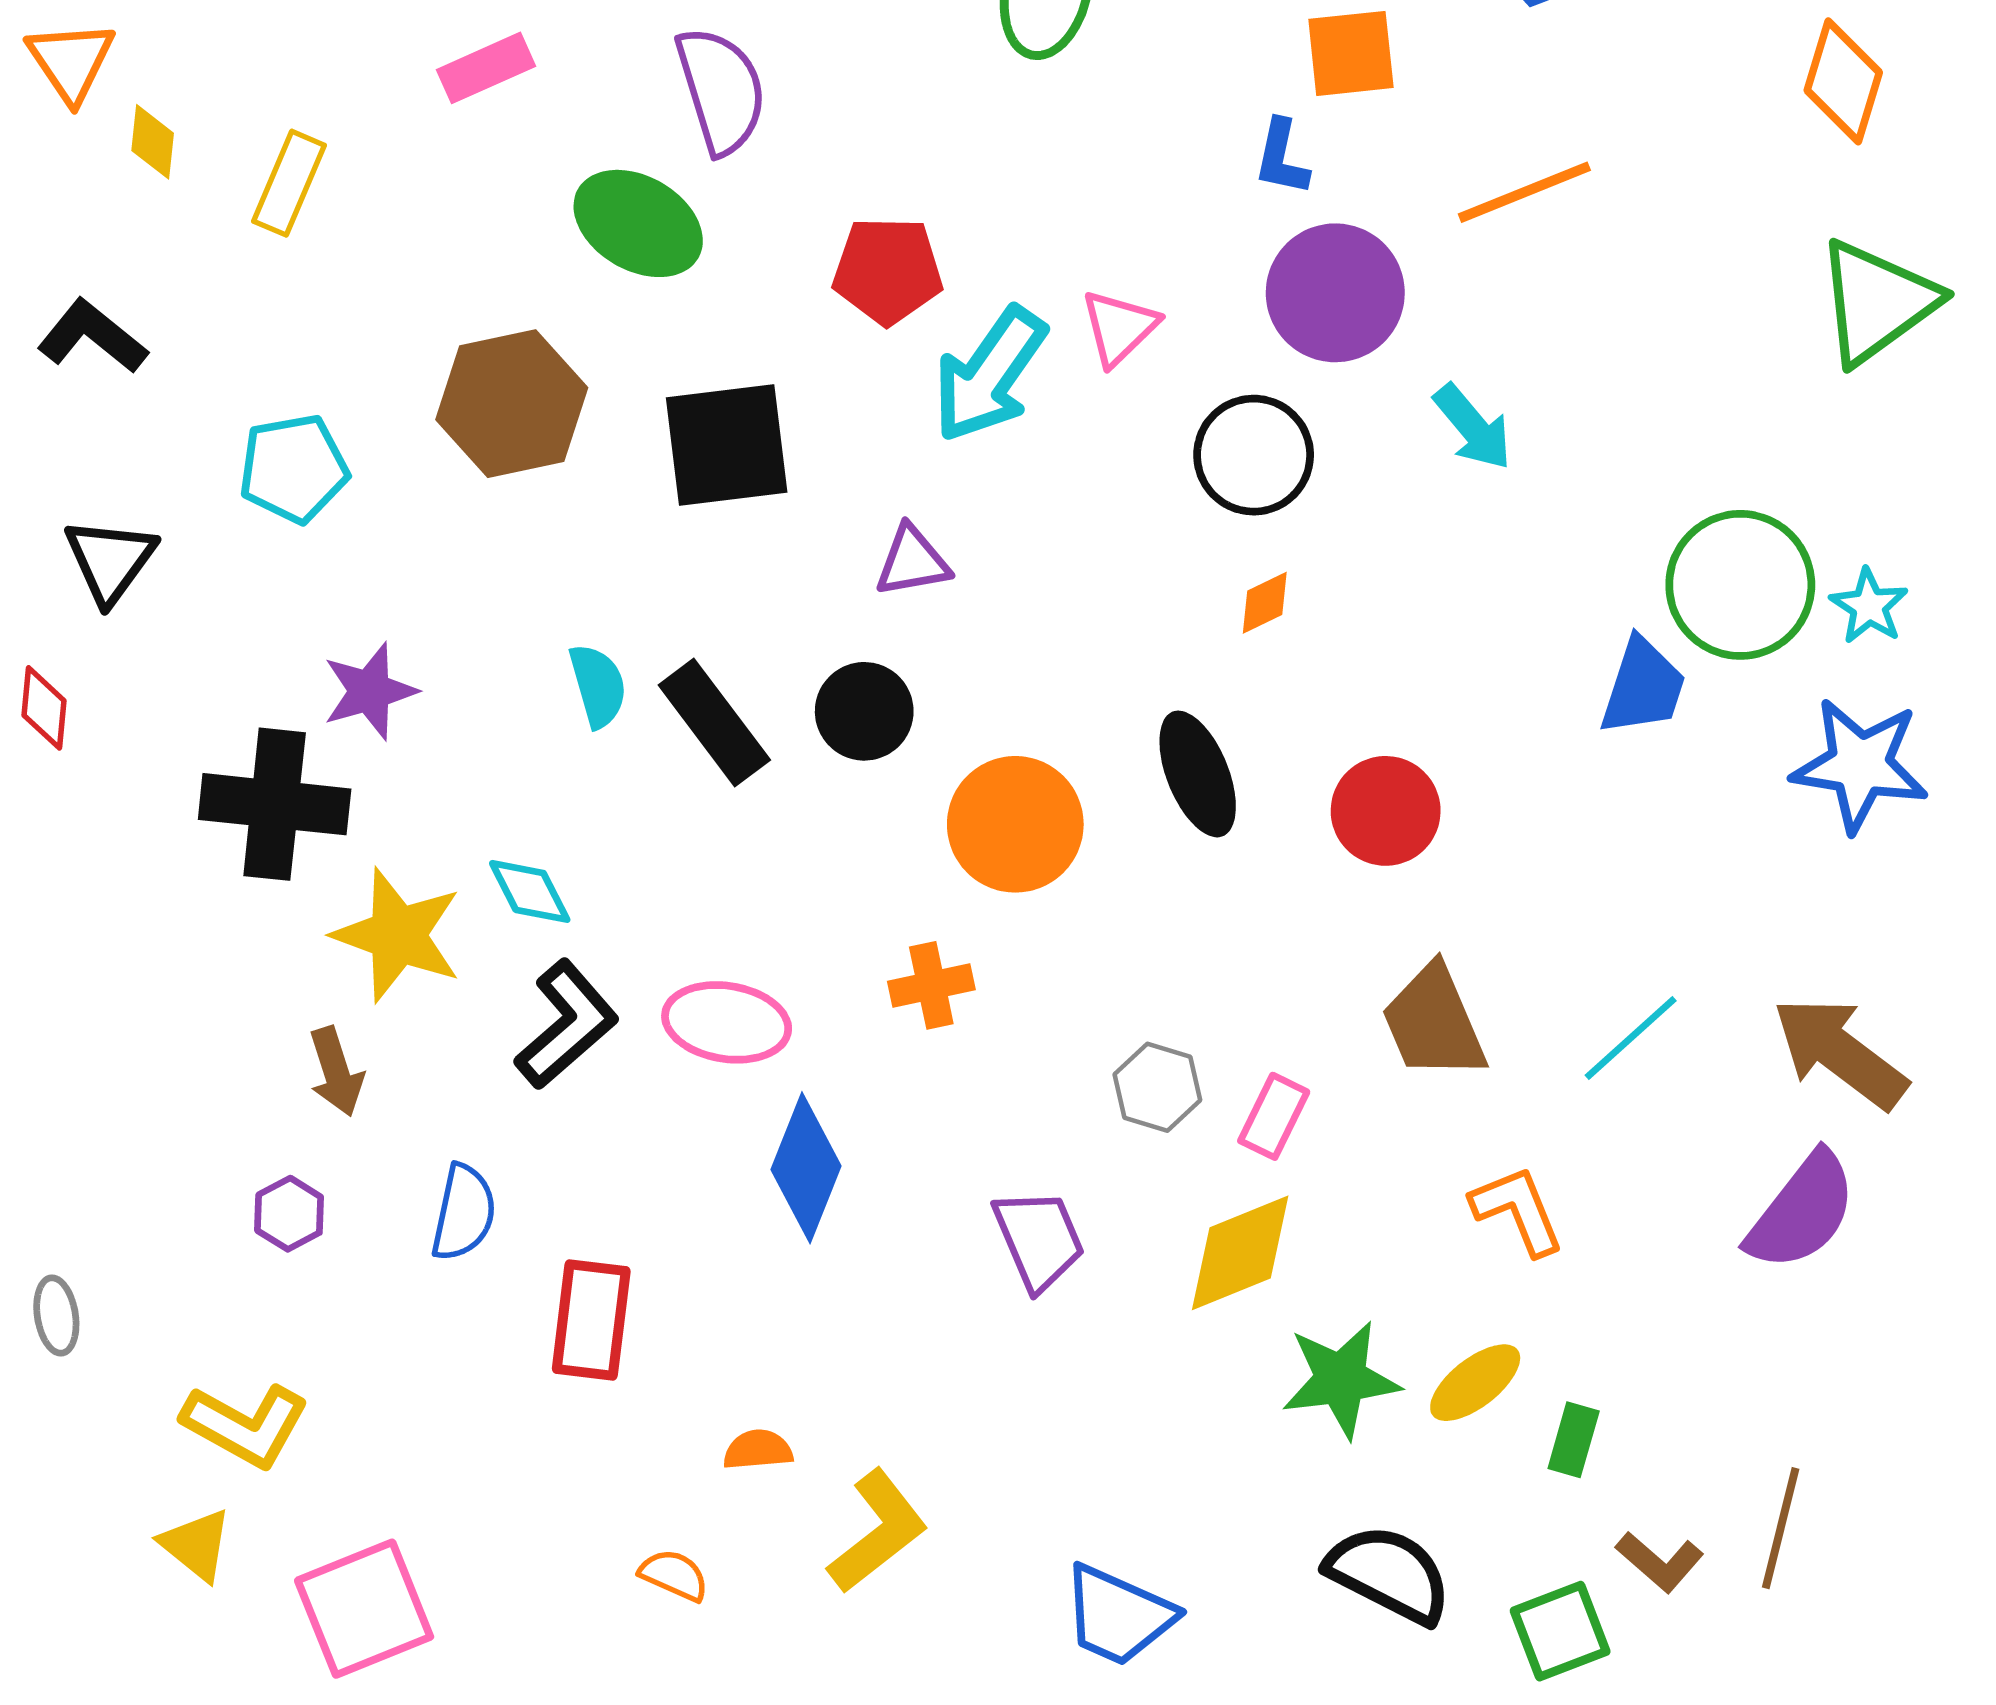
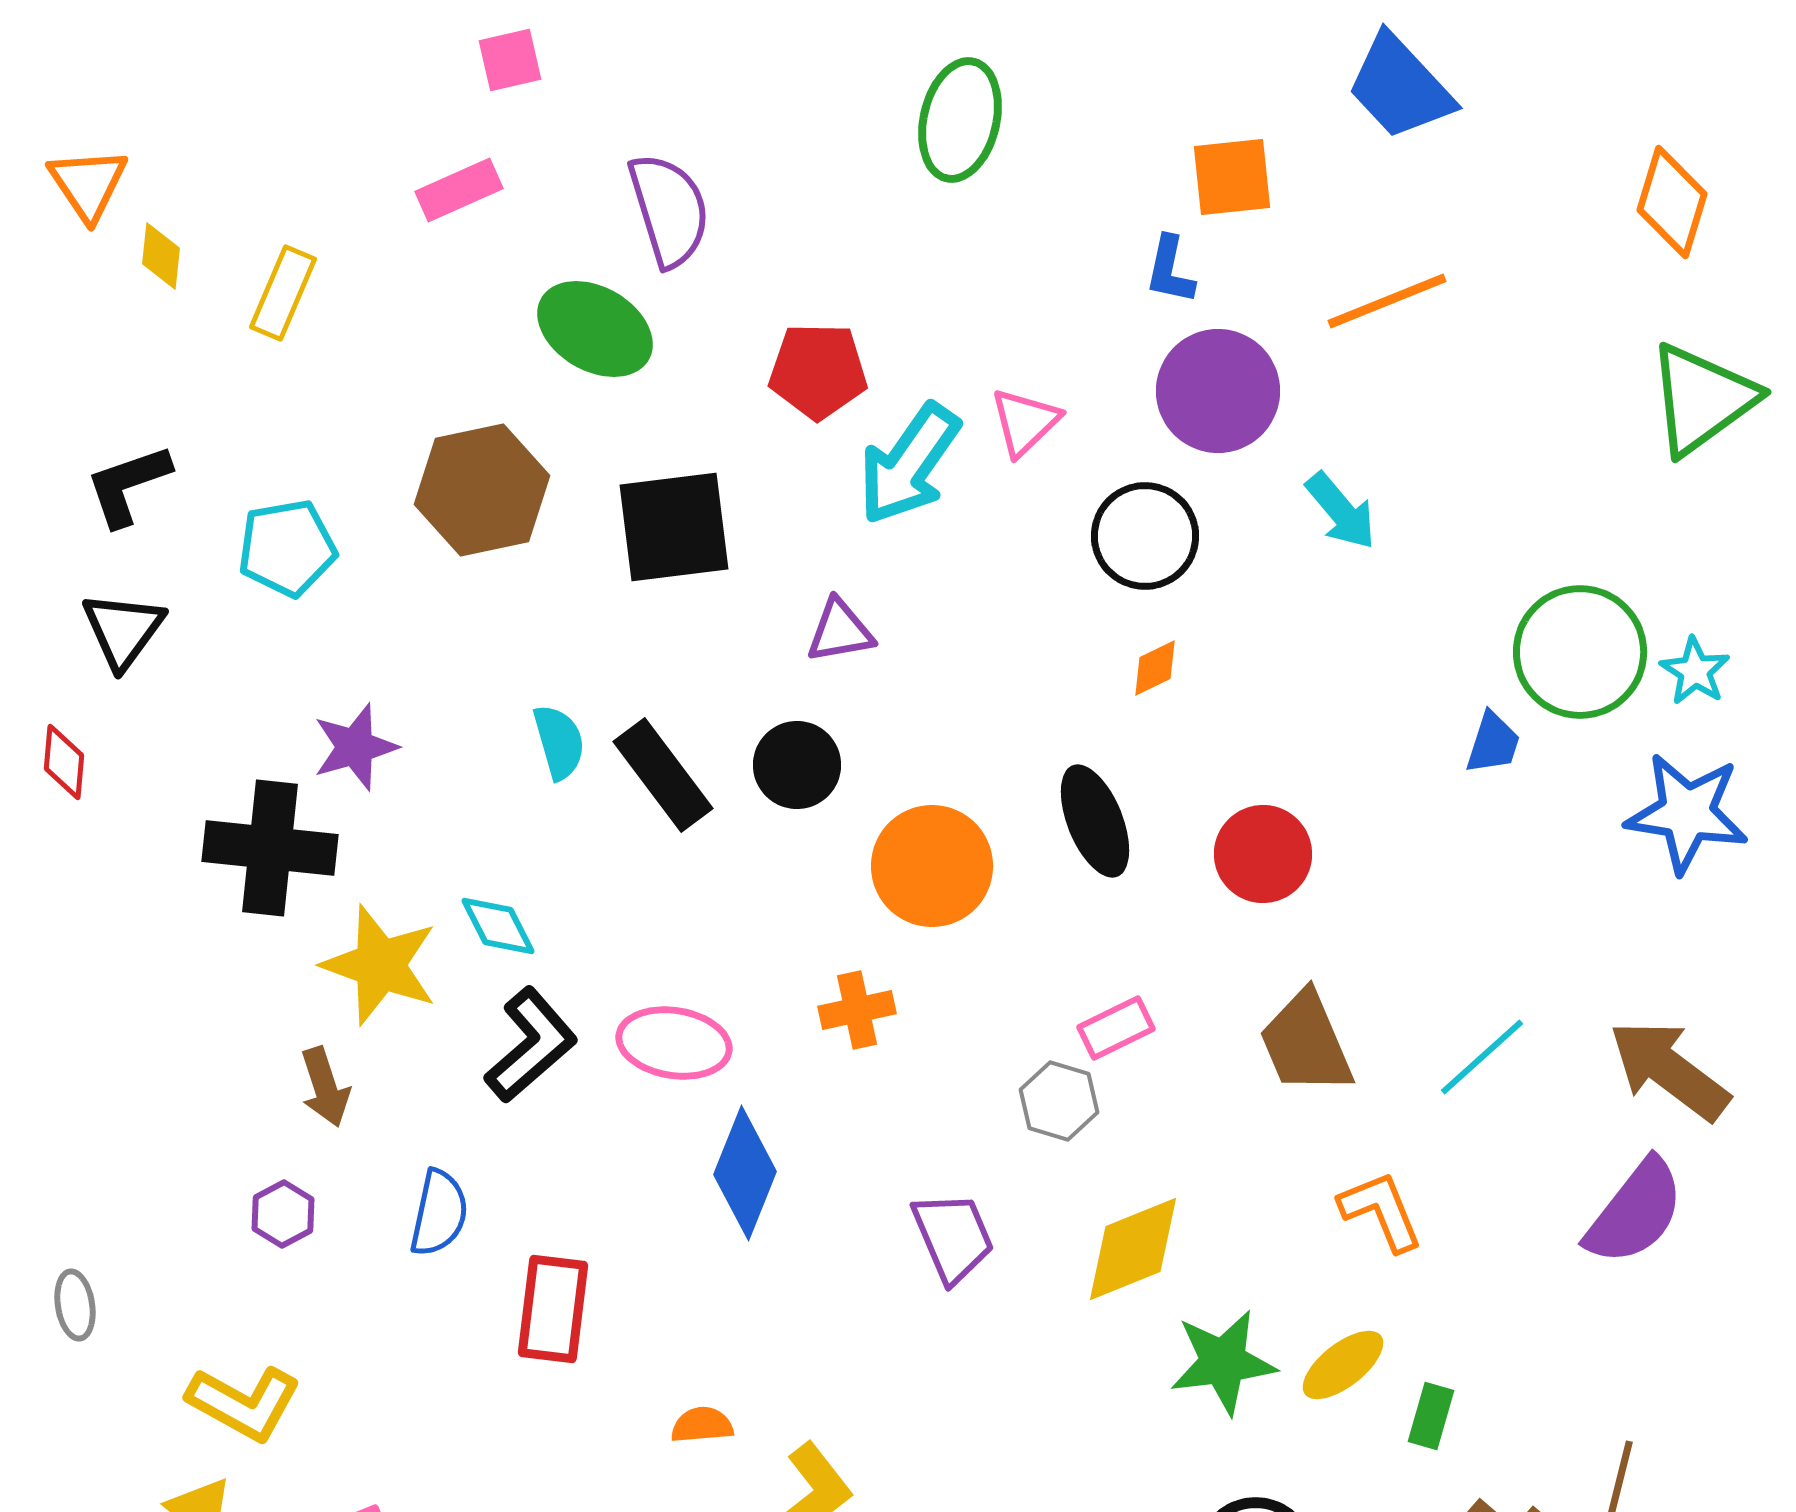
black L-shape: (92, 336) -> (128, 485), moved, turned -58
blue trapezoid: (1643, 687) -> (1493, 743), size x0.7
pink rectangle: (1274, 1116) -> (1116, 1028), moved, turned 38

